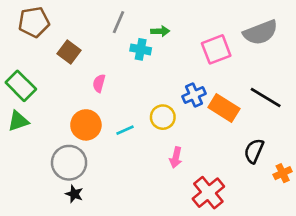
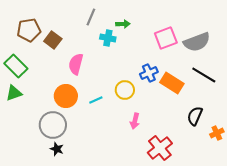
brown pentagon: (34, 22) -> (29, 30), moved
gray semicircle: (260, 32) -> (197, 42), moved
pink semicircle: (99, 83) -> (76, 64), size x1.5

